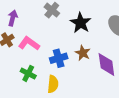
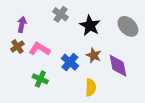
blue cross: (59, 58) -> (70, 62), turned -30
yellow semicircle: (53, 84) -> (91, 88), moved

